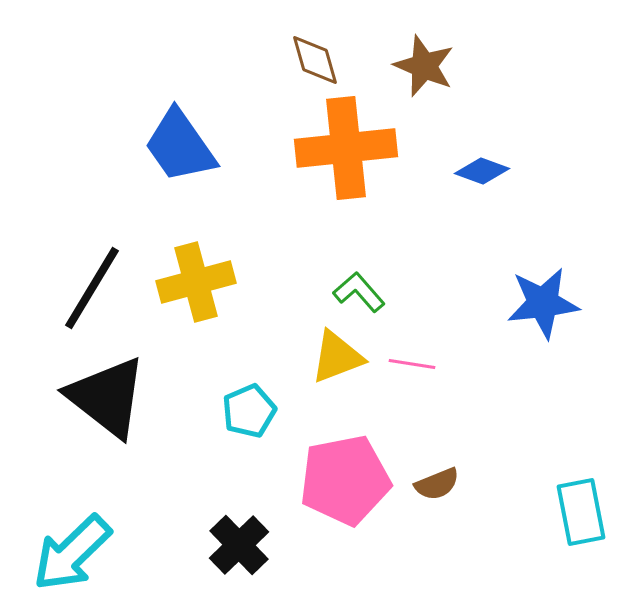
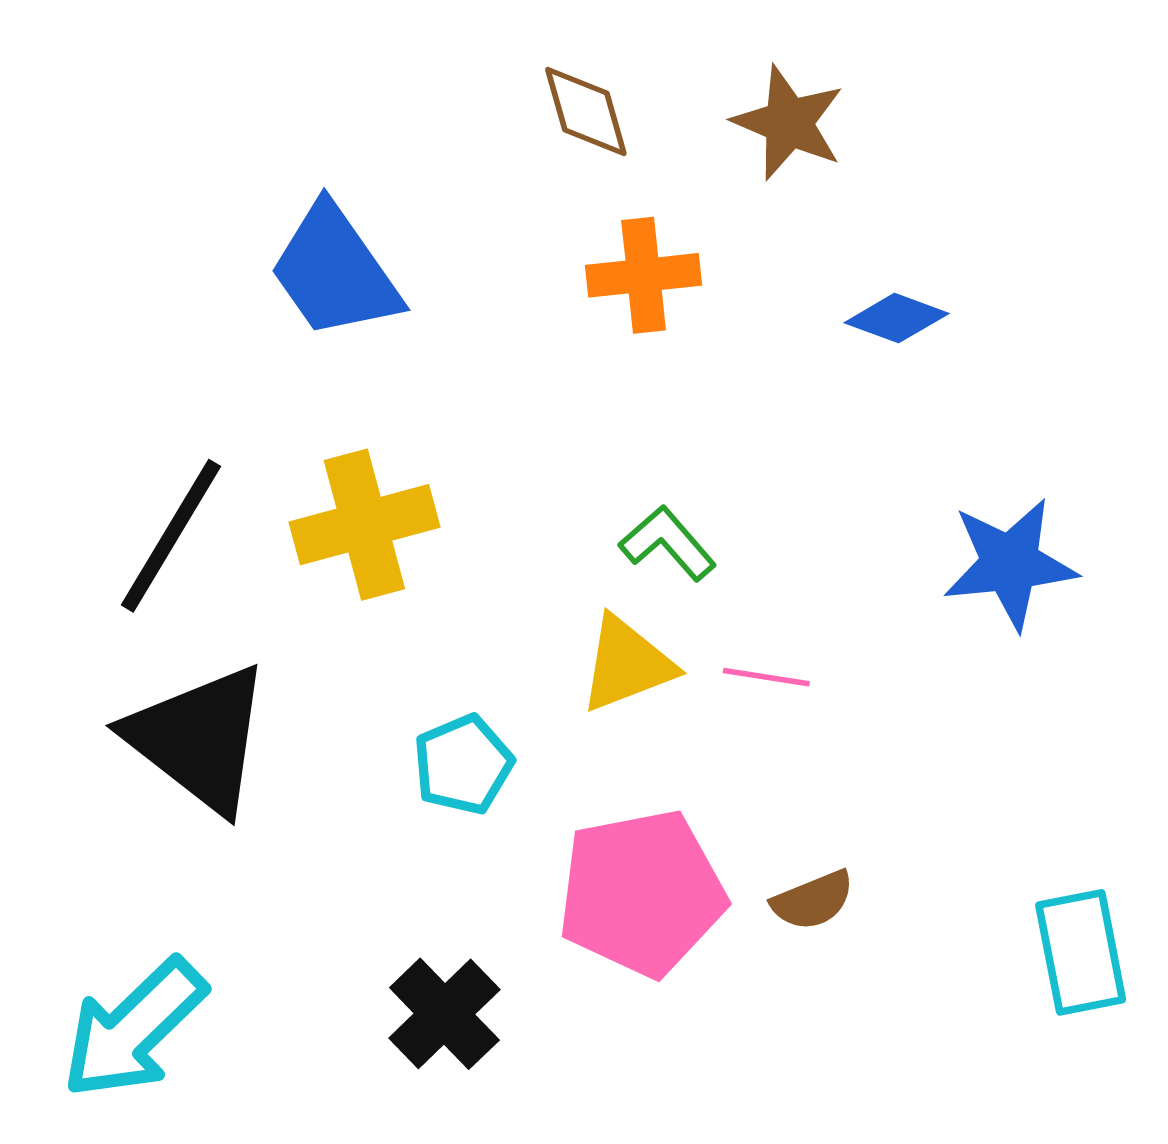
orange cross: (346, 148) -> (644, 275), size x0.6

